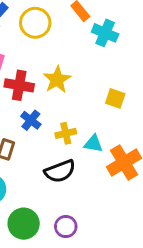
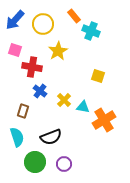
yellow star: (57, 80) -> (58, 51), moved
yellow cross: (66, 133) -> (64, 100), turned -32
black semicircle: (60, 171) -> (51, 137), moved

